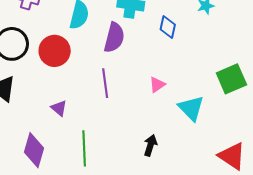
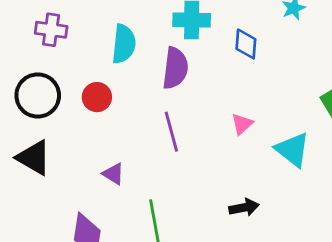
red circle: (55, 51) -> (97, 97), size x0.7
black arrow: (150, 145) -> (244, 208), turned 70

